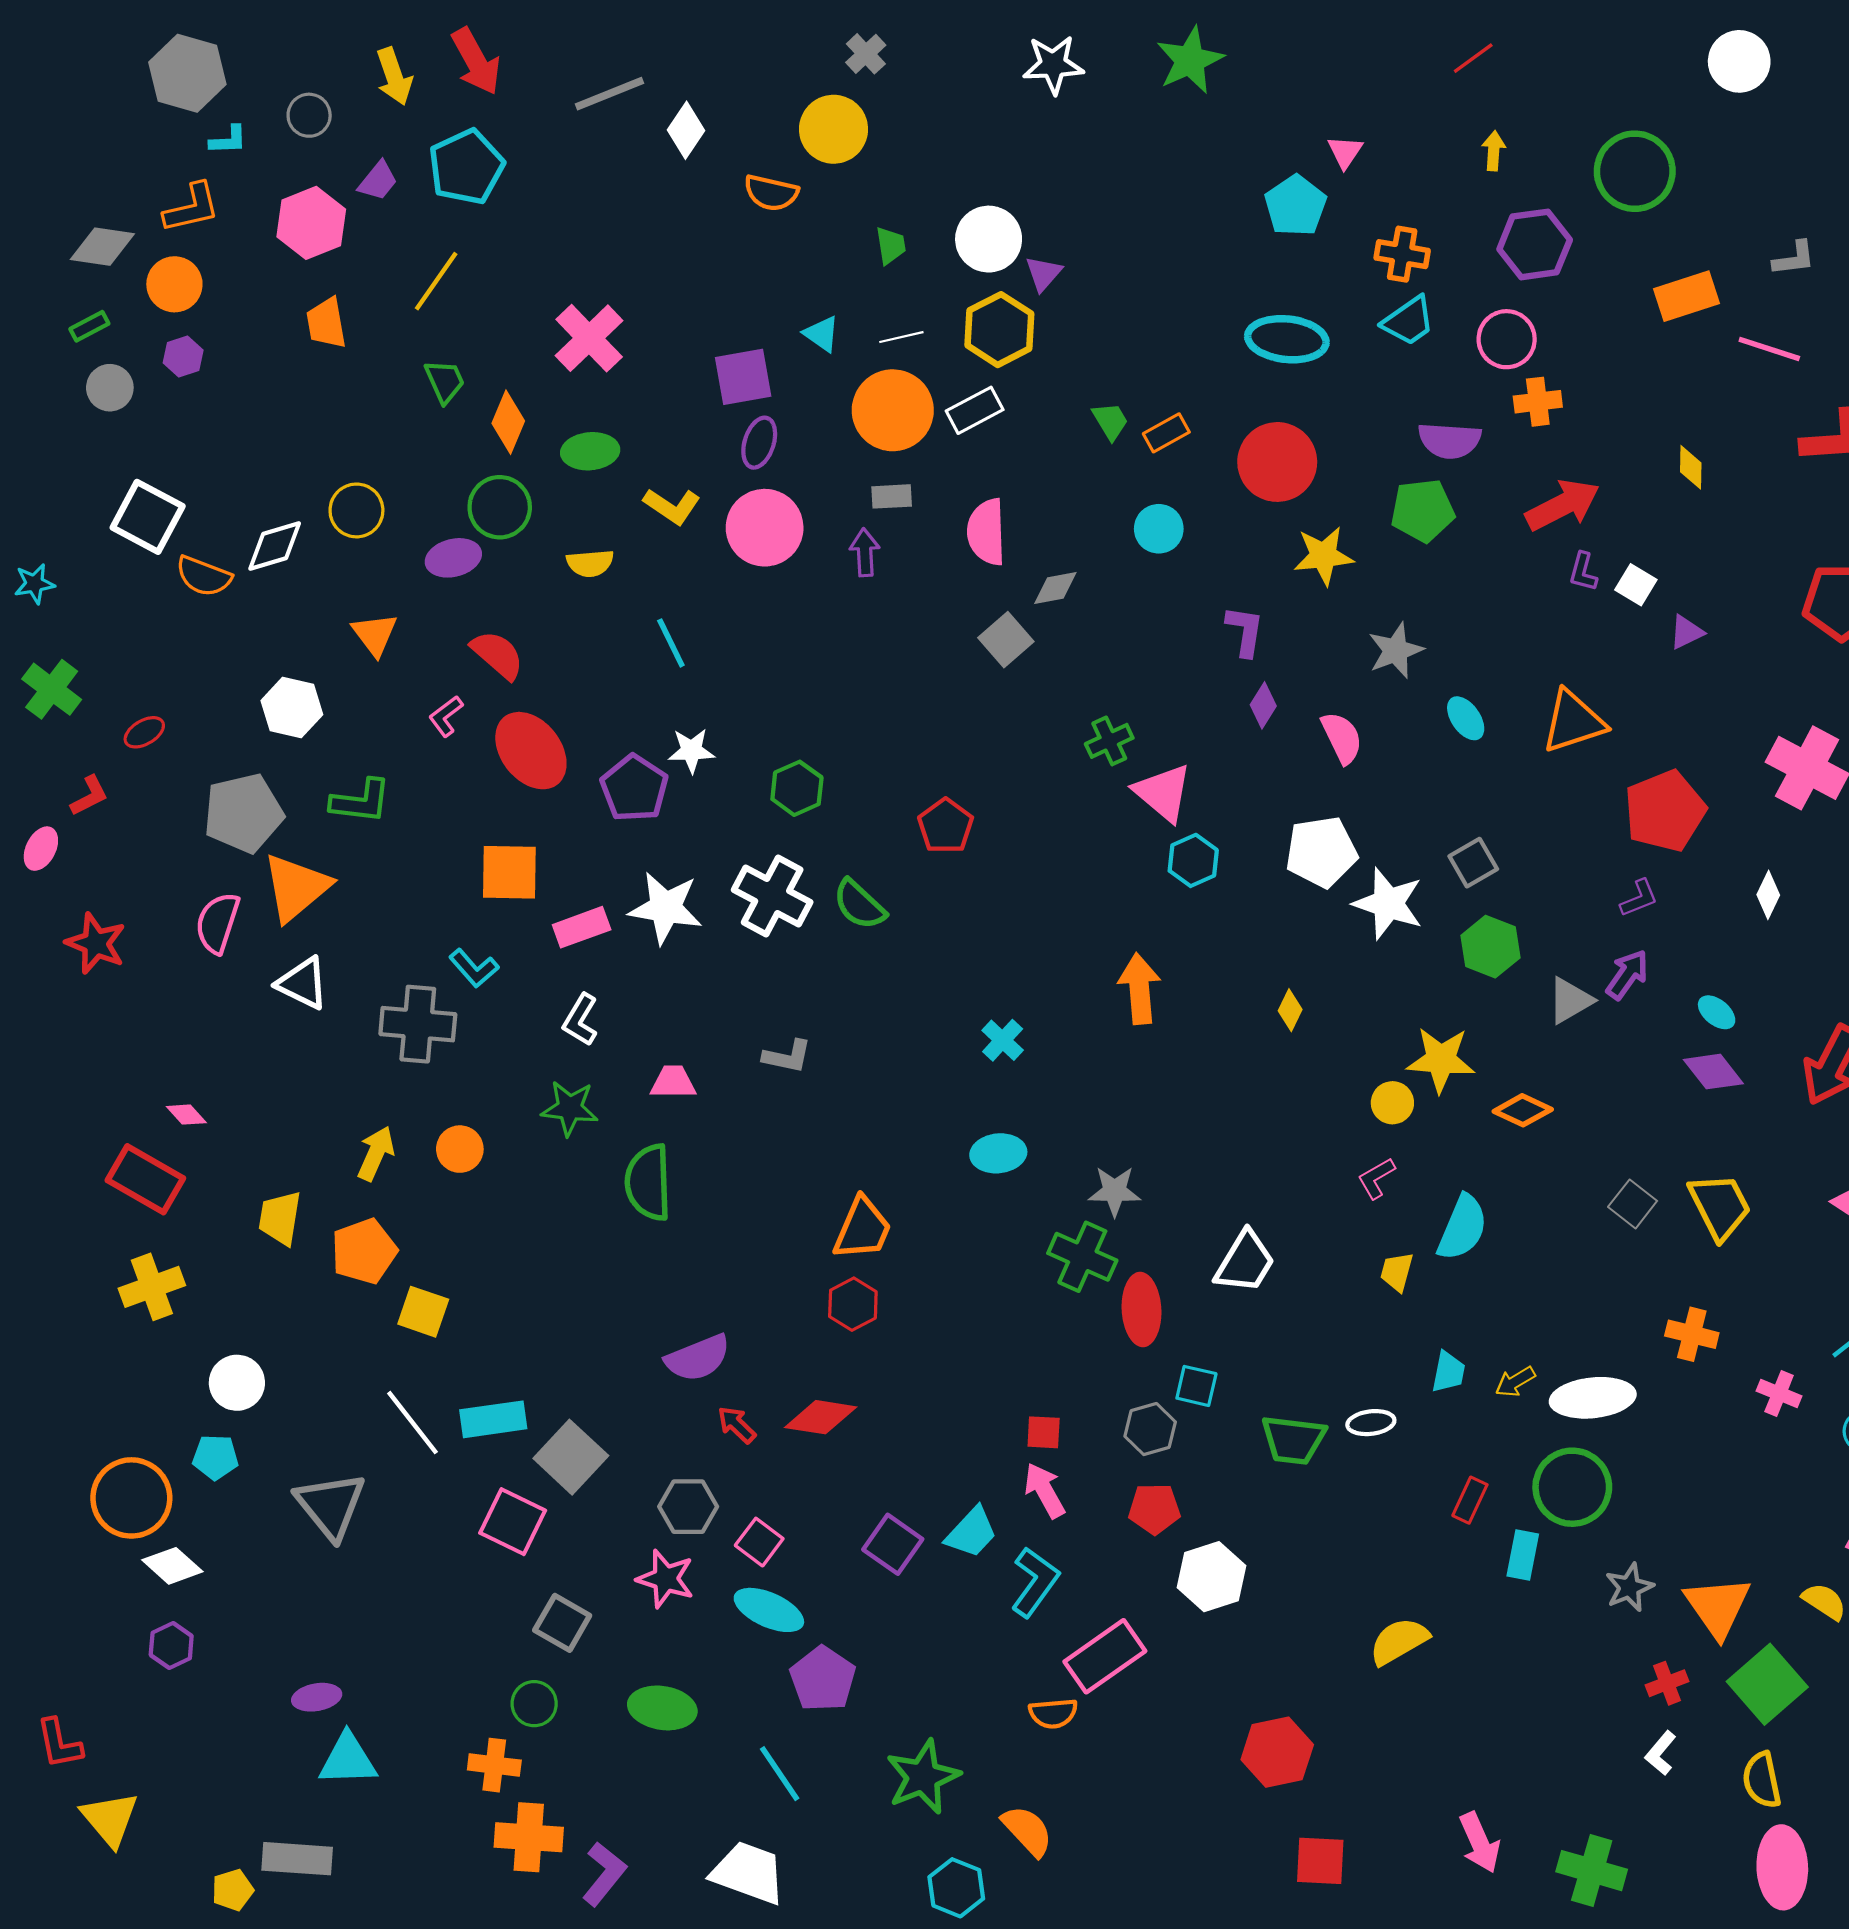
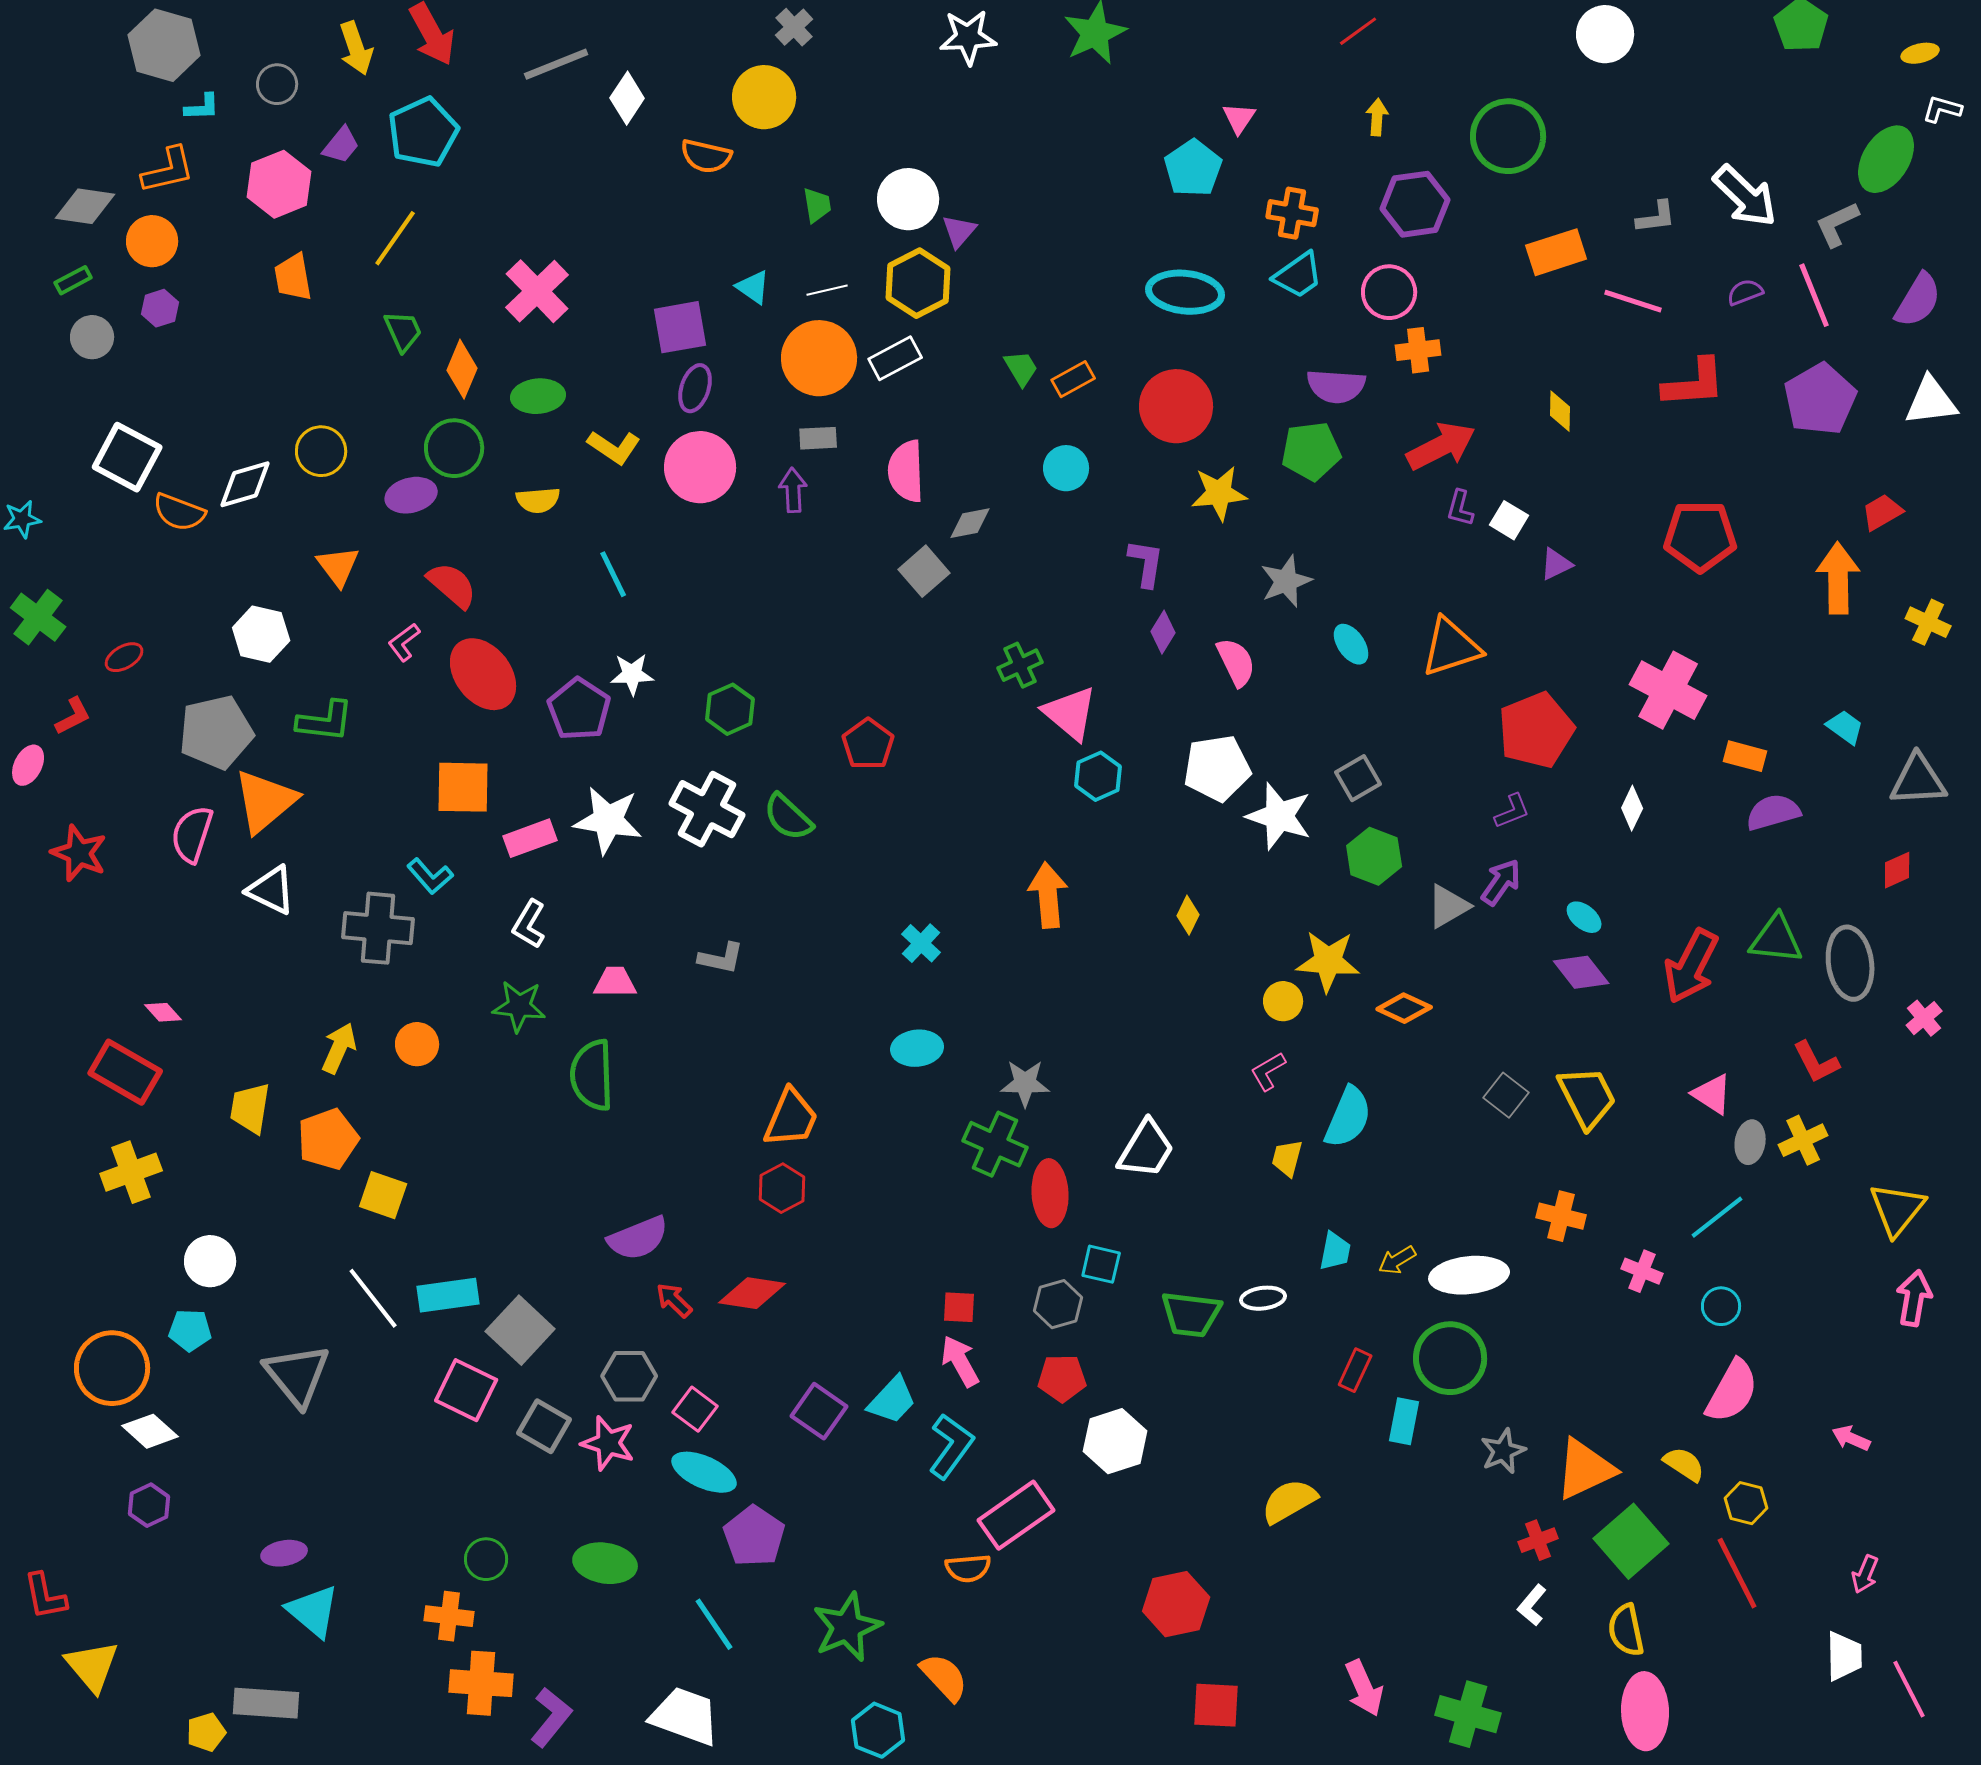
orange triangle: (1718, 1607) -> (1585, 1469), turned 40
gray square: (562, 1623) -> (544, 1426), moved
cyan triangle: (348, 1760) -> (313, 1611), turned 42

